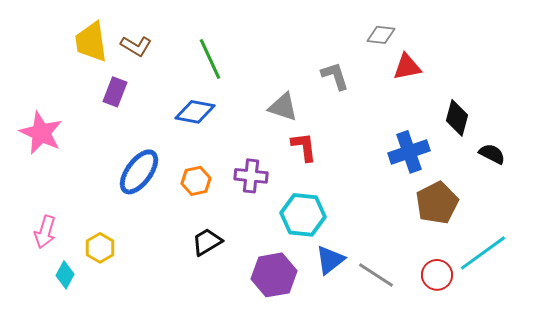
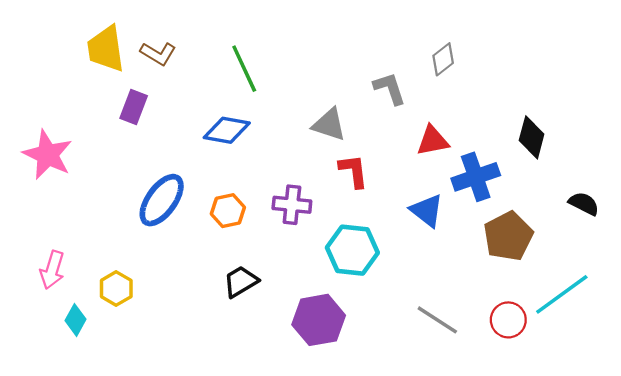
gray diamond: (381, 35) -> (443, 59), moved, turned -44
red triangle: (407, 67) -> (433, 141), moved
black semicircle: (492, 154) -> (584, 204), moved
blue triangle: (330, 260) -> (427, 211), moved, turned -44

